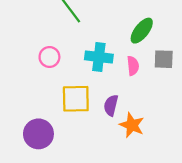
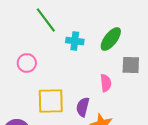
cyan cross: (99, 57) -> (75, 41), moved, size x0.7
pink semicircle: (133, 66) -> (106, 83), moved

